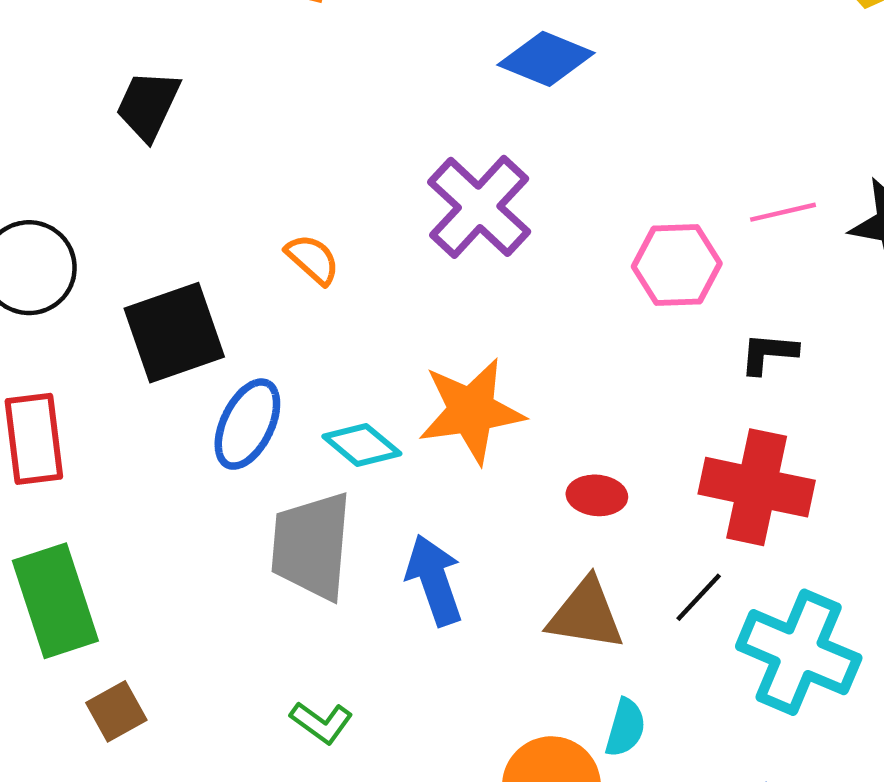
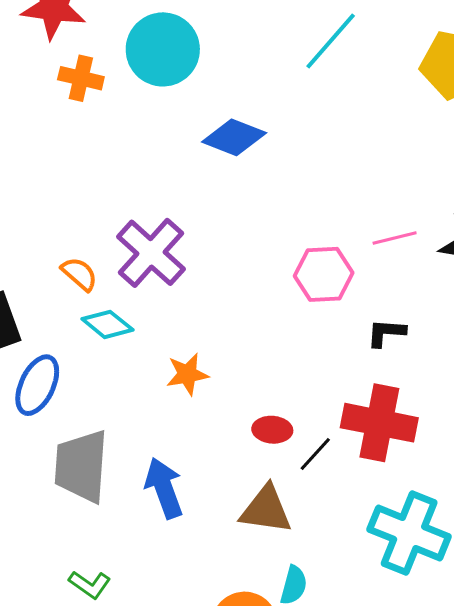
purple cross: (479, 207) -> (151, 253), moved
orange star: (471, 411) -> (187, 374), size x0.6
cyan diamond: (362, 445) -> (107, 324), moved
black line: (699, 597) -> (315, 454), moved

